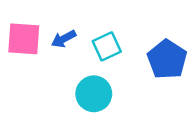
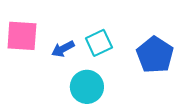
blue arrow: (64, 39) -> (63, 49), moved

